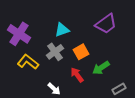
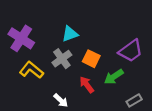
purple trapezoid: (106, 24) -> (131, 51), moved
orange square: (81, 52) -> (91, 59), turned -35

